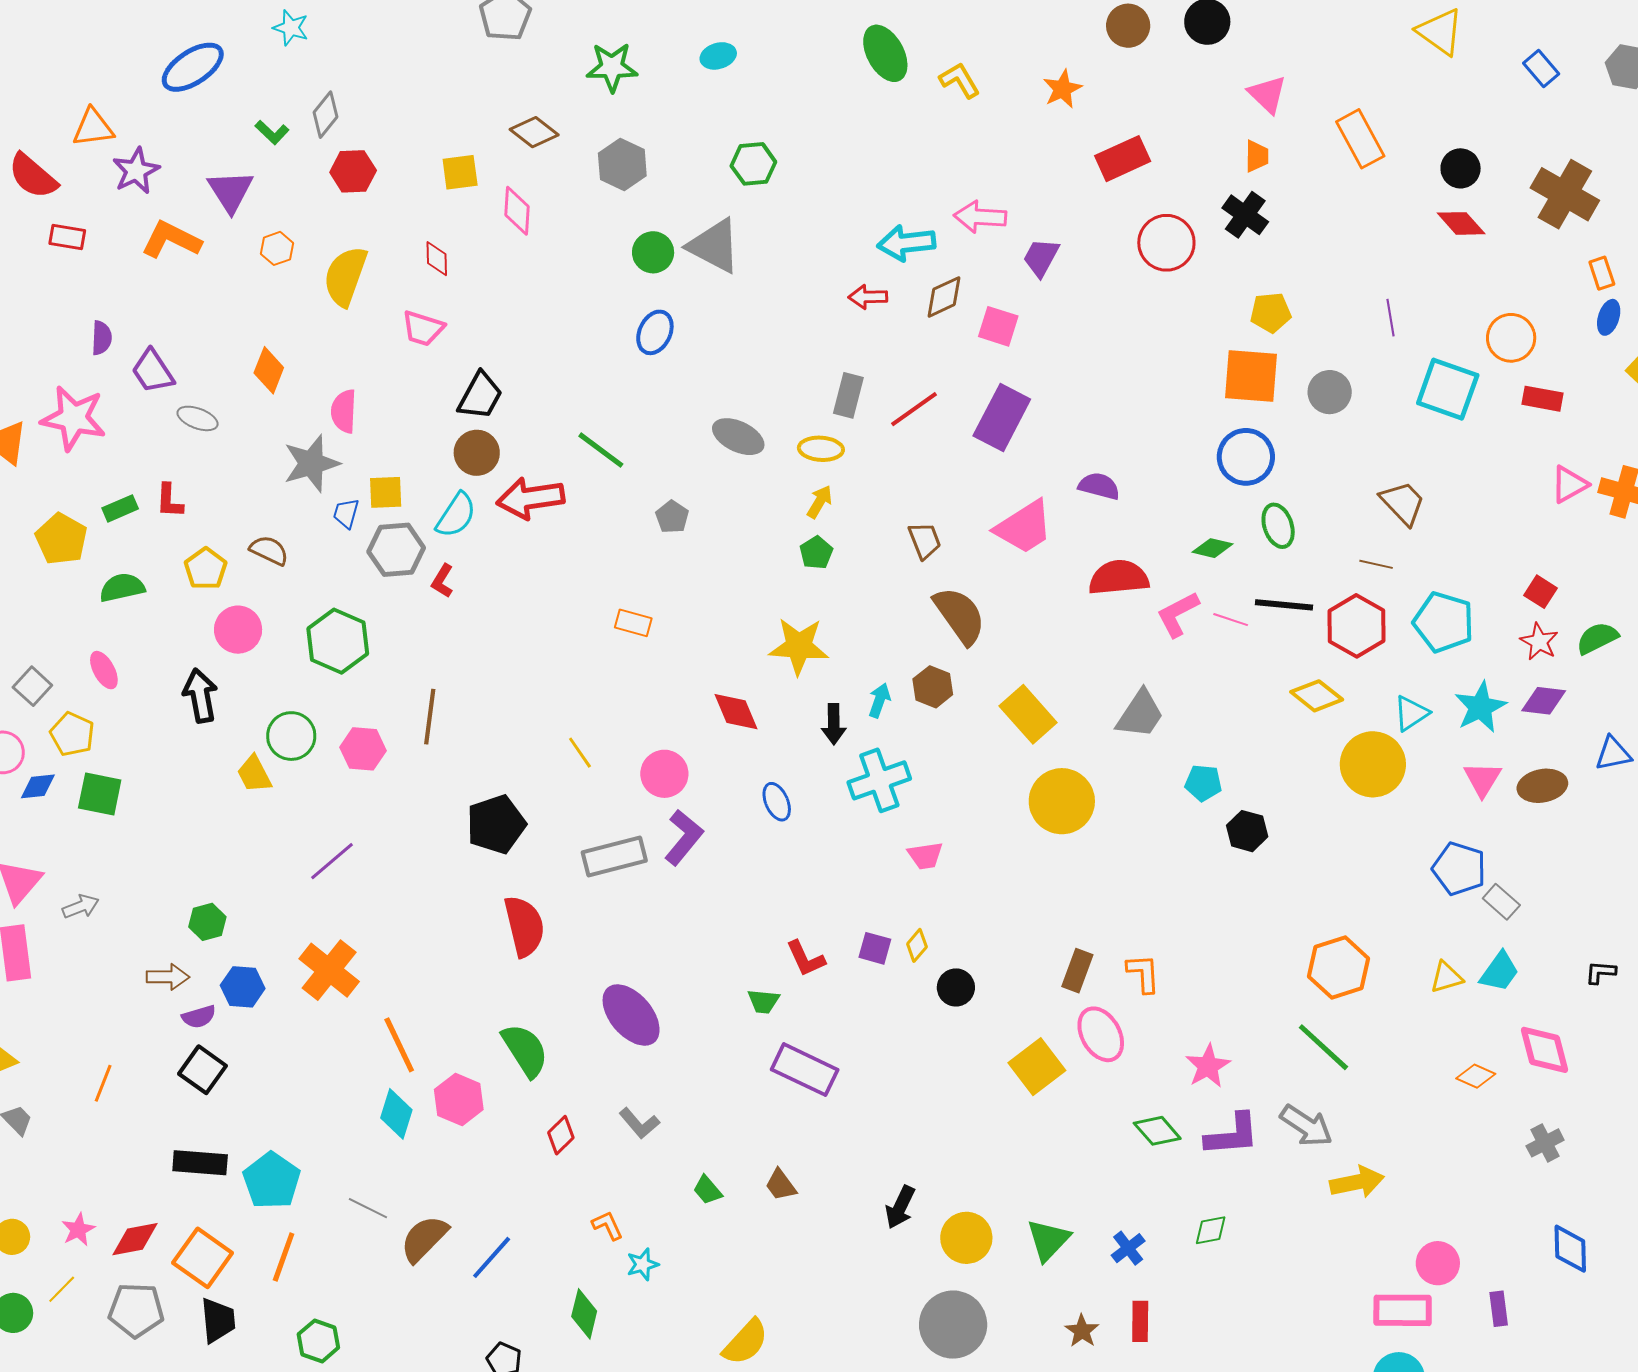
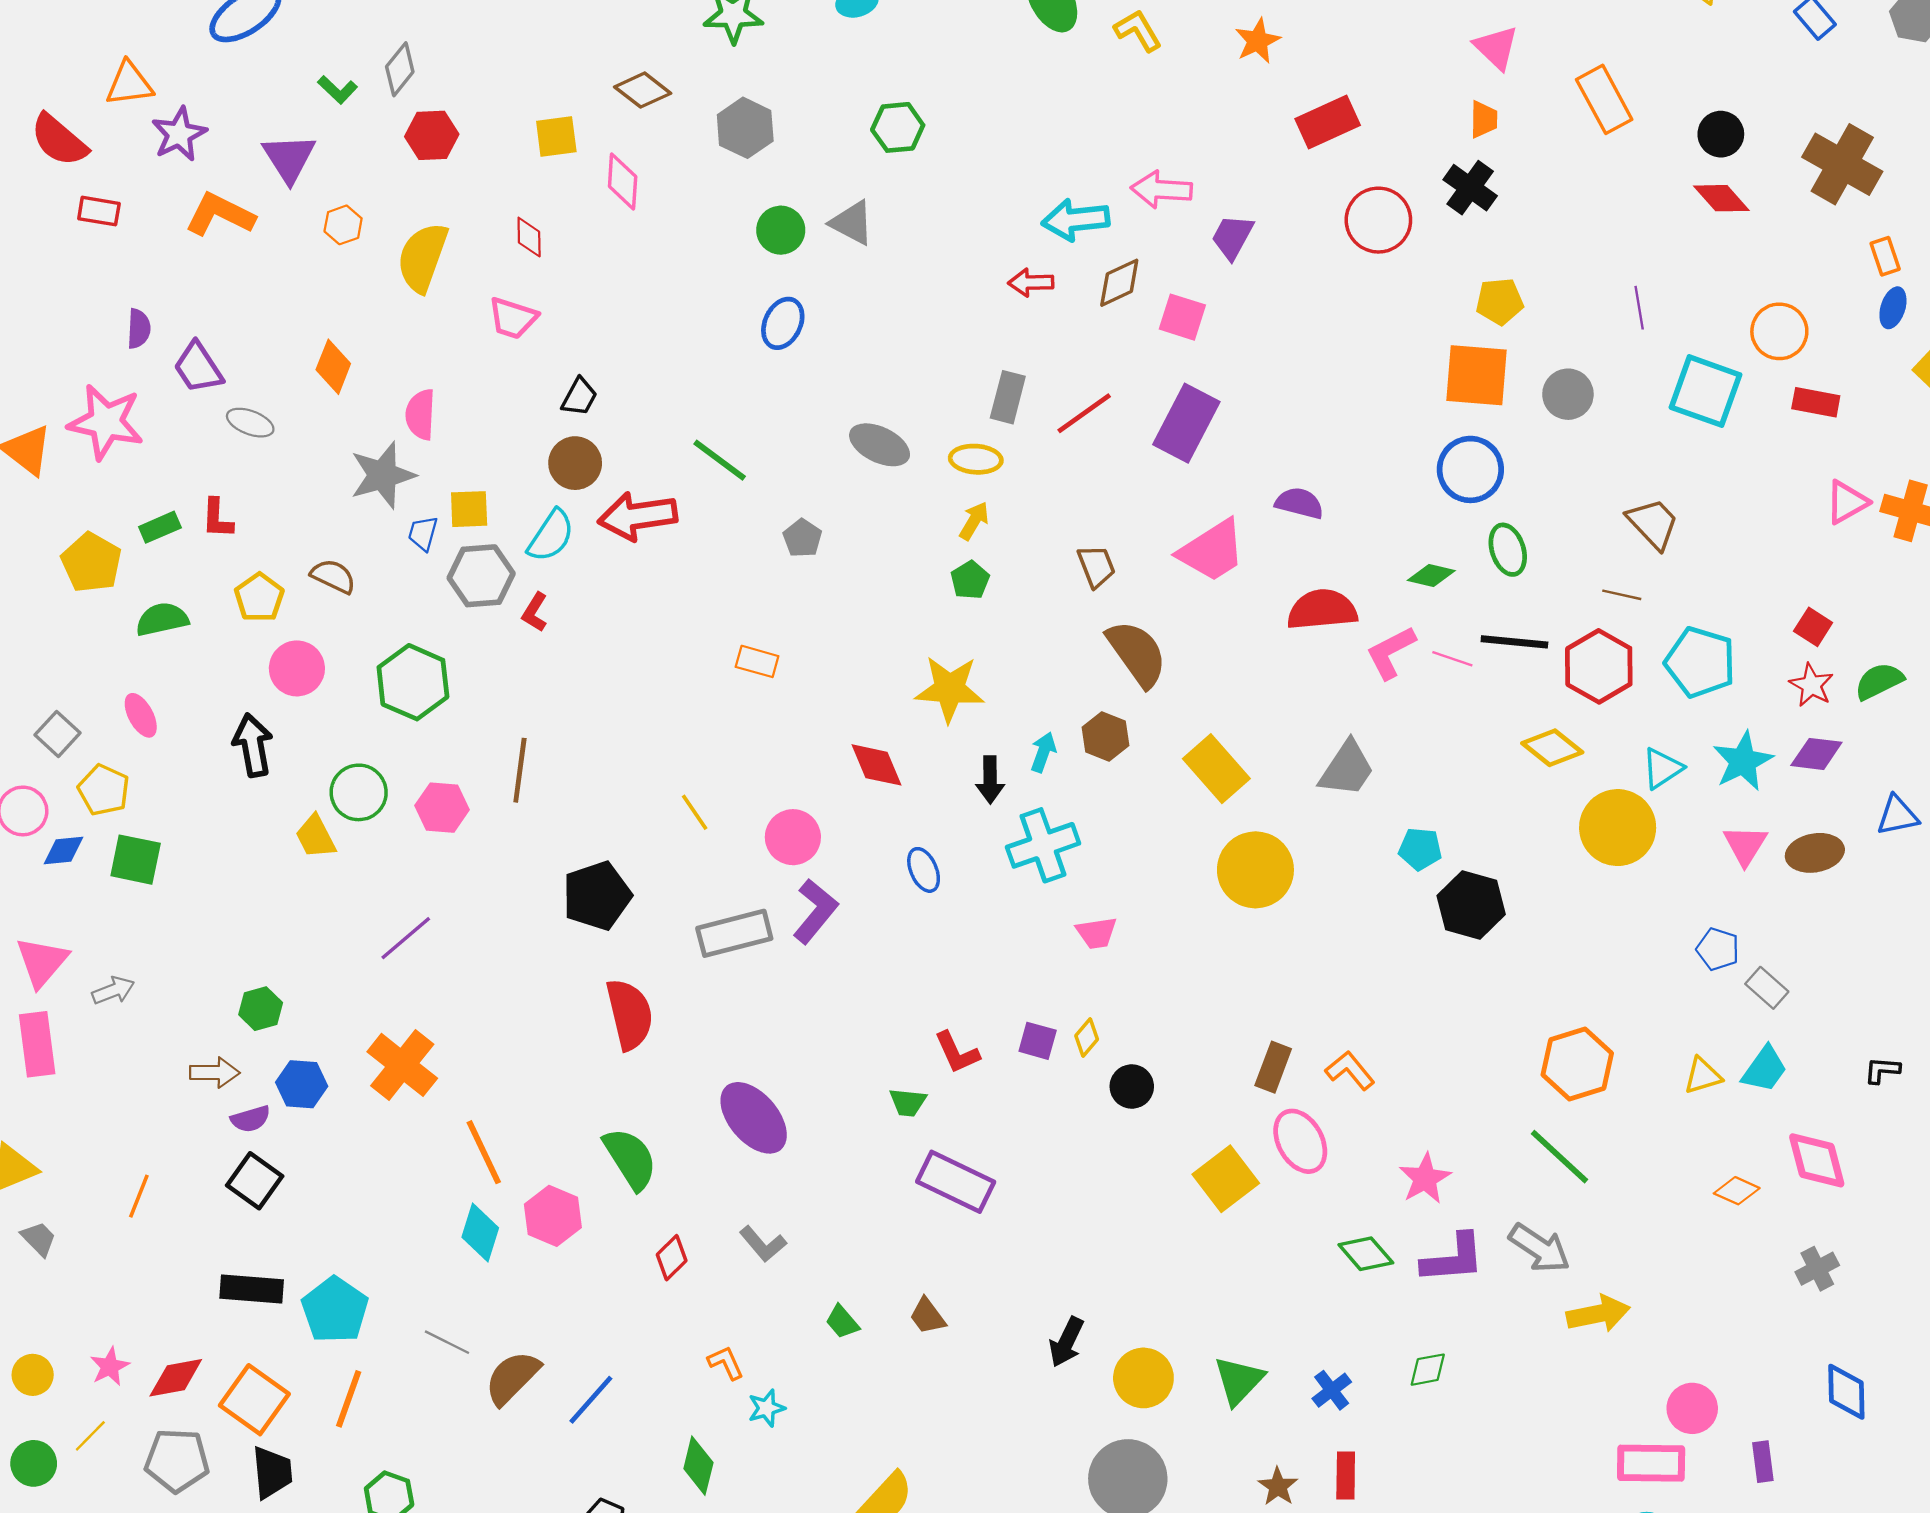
gray triangle: (714, 246) -> (852, 223), size x0.7
black trapezoid: (480, 396) -> (579, 397), size x0.7
black hexagon: (1247, 831) -> (1471, 905), size x1.4
blue pentagon: (1459, 869) -> (1718, 949), size x0.7
orange L-shape: (1143, 973) -> (1350, 1070), turned -36

